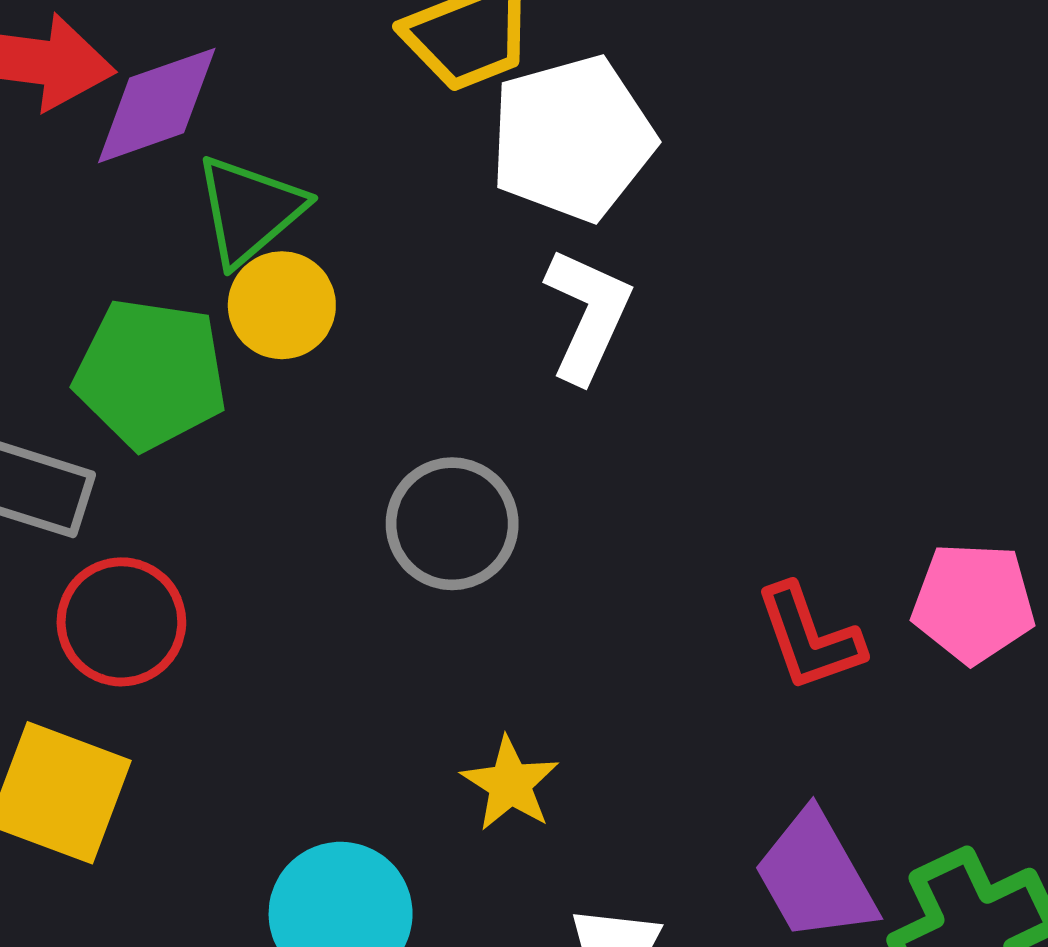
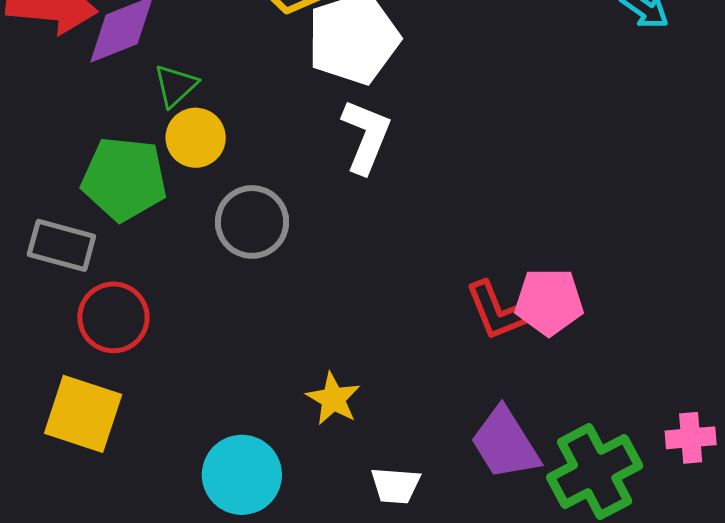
green triangle: (249, 210) -> (176, 86), size x0.7
gray circle: (452, 524) -> (252, 222), moved
pink pentagon: (973, 603) -> (549, 302), moved

